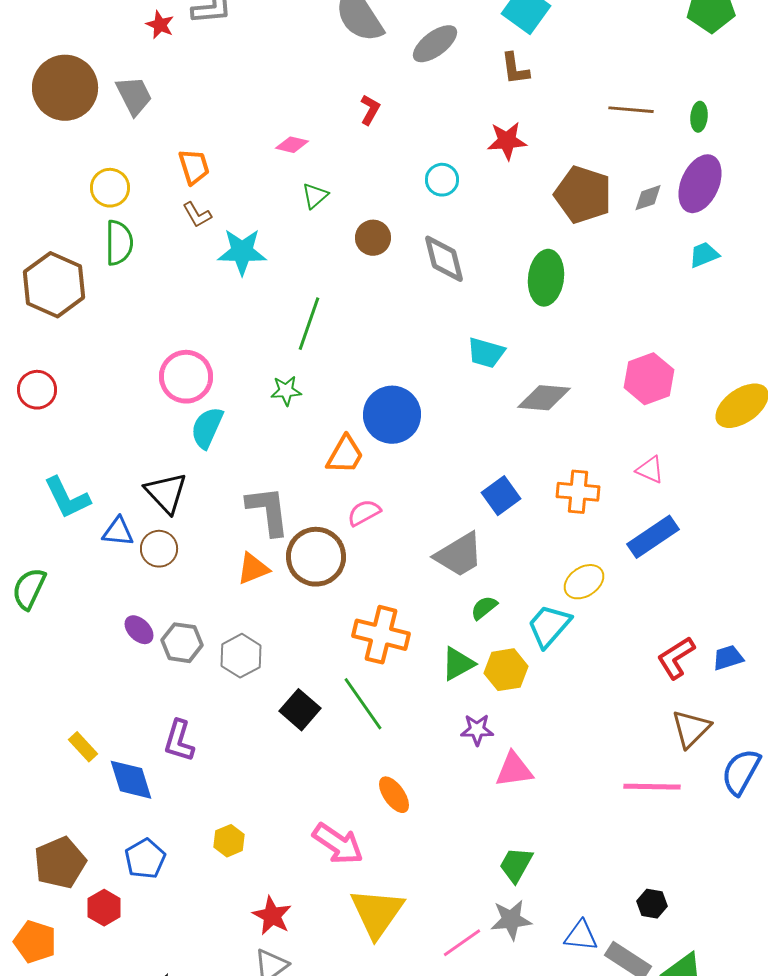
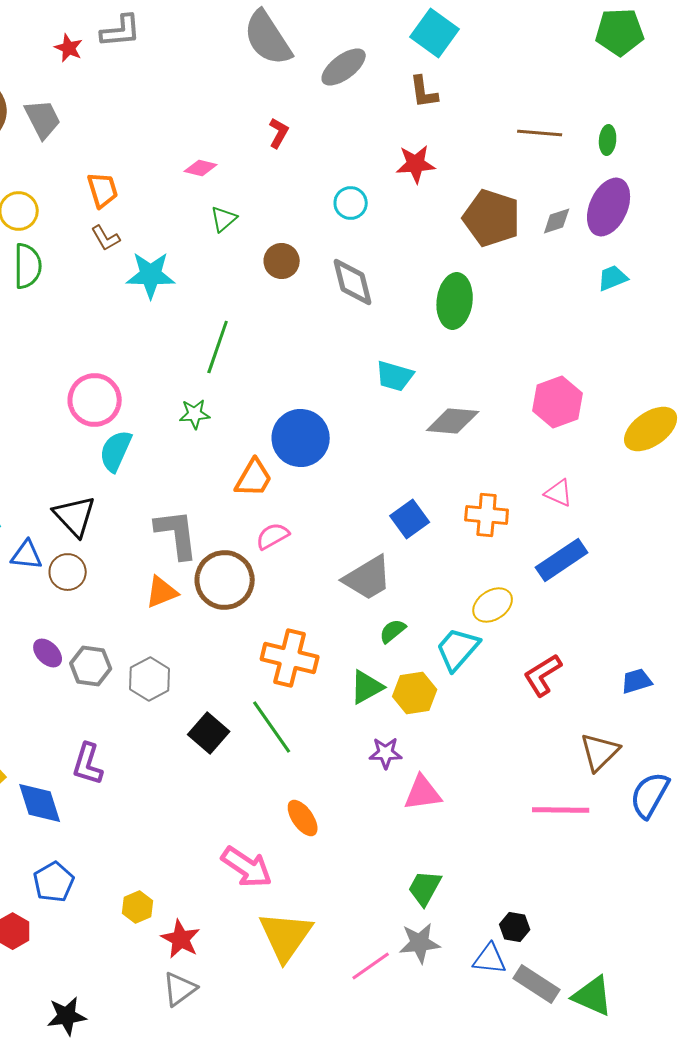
red L-shape: (676, 658) -> (543, 675), moved
yellow hexagon: (229, 841) -> (138, 907), moved
black hexagon: (652, 904) -> (515, 927), moved

